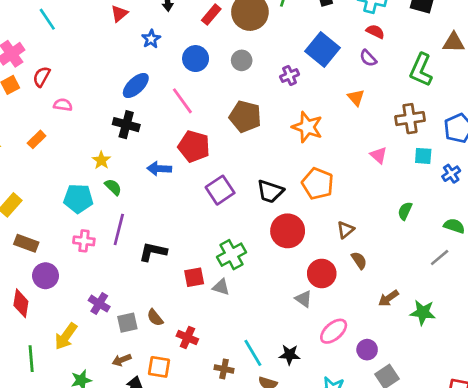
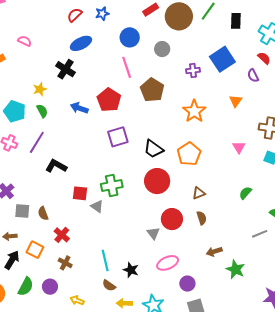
red semicircle: (42, 77) -> (75, 15), moved
pink line: (182, 101) -> (127, 67), moved
brown cross: (224, 369) -> (65, 263), moved

